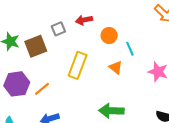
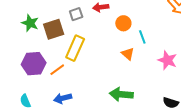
yellow rectangle: (78, 65) -> (75, 48), moved

